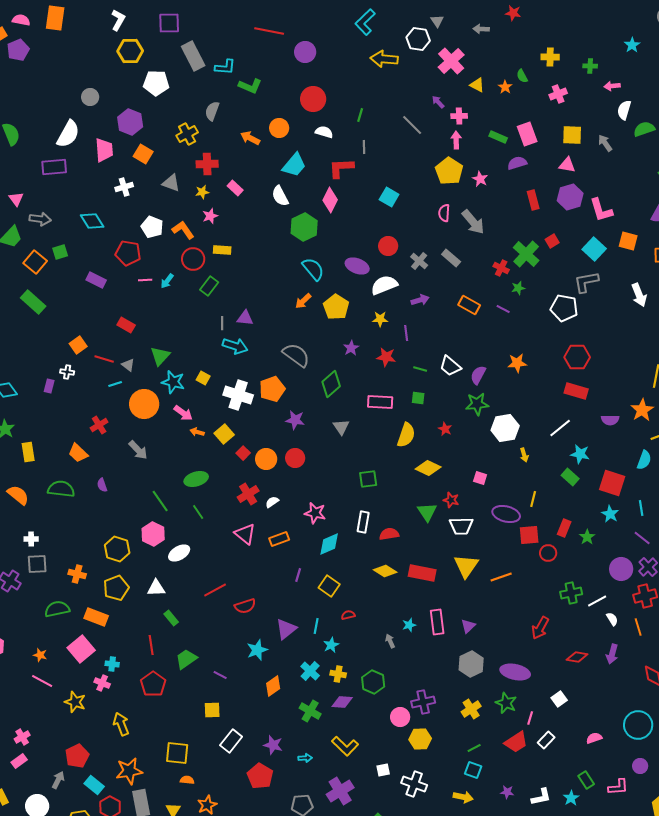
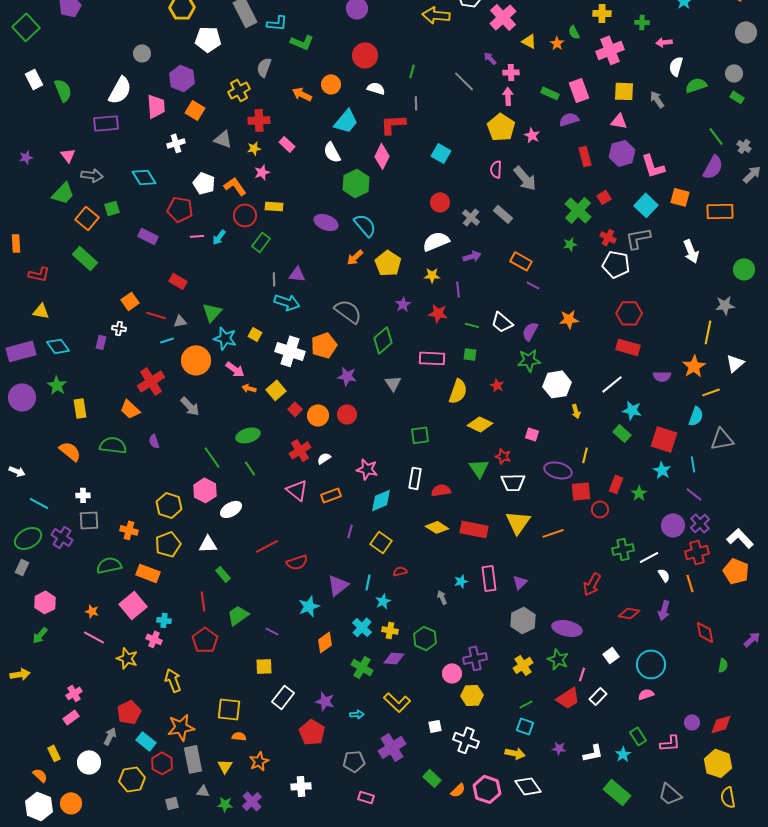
pink cross: (558, 94) -> (610, 50), size x1.5
purple ellipse: (357, 266) -> (326, 222), moved
red cross: (501, 268) -> (608, 237), moved
purple line: (503, 309) -> (533, 285), moved
gray triangle: (128, 365) -> (180, 321), turned -48
red cross: (99, 425) -> (151, 381), size x1.5
cyan circle: (638, 725) -> (651, 664), moved

